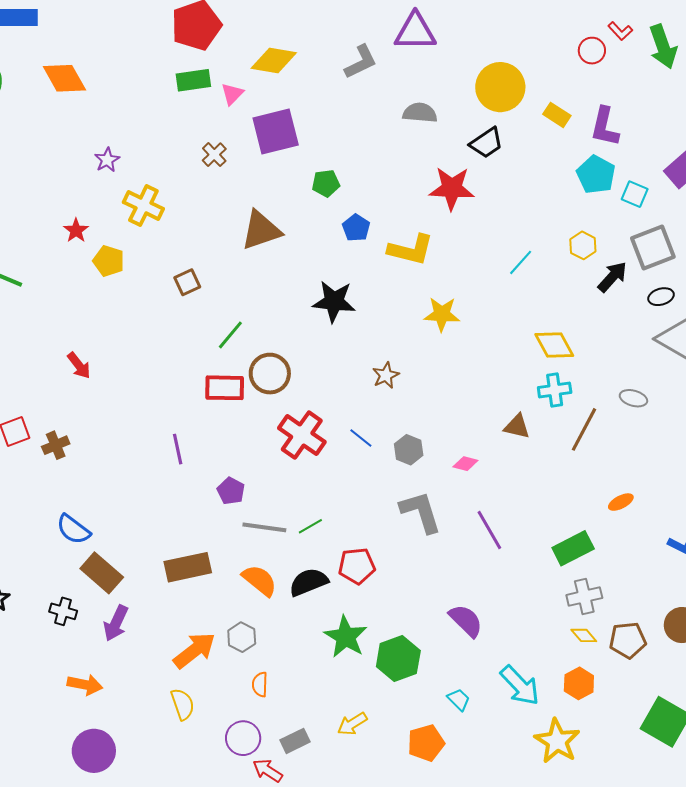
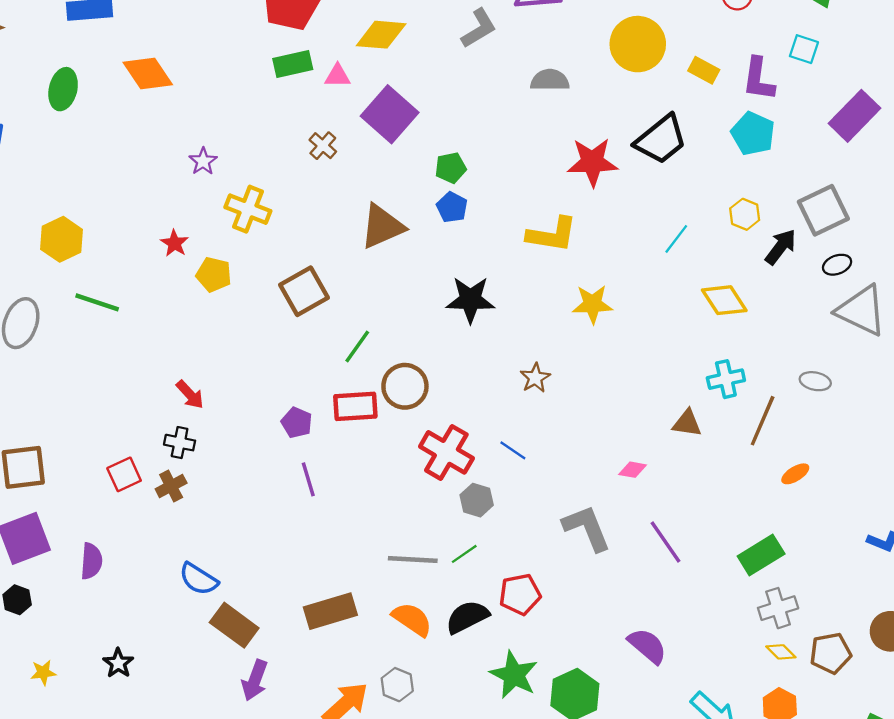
pink triangle: (232, 94) -> (337, 76), turned 50
purple square: (276, 132) -> (390, 114), turned -30
black trapezoid: (486, 143) -> (661, 140), moved, size x1.4
cyan square: (635, 194) -> (804, 49), moved
blue pentagon: (356, 228) -> (452, 207), moved
brown square: (187, 282) -> (304, 291), size x1.6
yellow diamond: (554, 345) -> (724, 300), moved
gray hexagon: (409, 450) -> (477, 500), moved
purple pentagon: (231, 491) -> (297, 423), moved
orange ellipse: (621, 502) -> (795, 474), moved
black cross: (63, 611) -> (180, 443), moved

